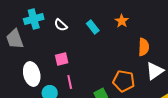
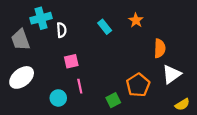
white semicircle: (61, 25) -> (61, 30), moved, turned -136
white ellipse: (32, 74) -> (22, 77), moved, turned 65
orange pentagon: (124, 81) -> (138, 85), turned 30

